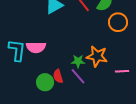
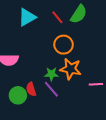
orange circle: (118, 22) -> (64, 45), moved

